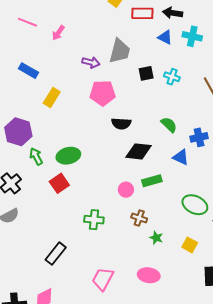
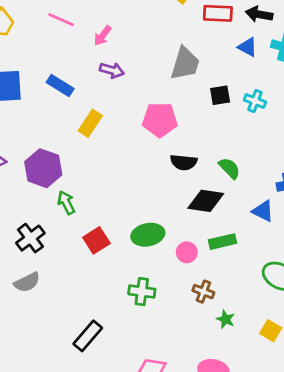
purple arrow: (91, 62) -> (112, 70), moved
green semicircle: (169, 125) -> (229, 168), moved
green ellipse: (68, 156) -> (148, 235), moved

